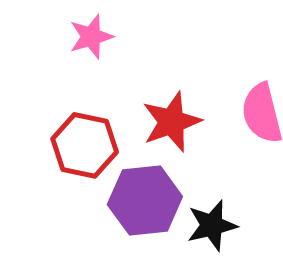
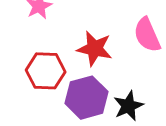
red star: (172, 122) -> (95, 49), turned -30

